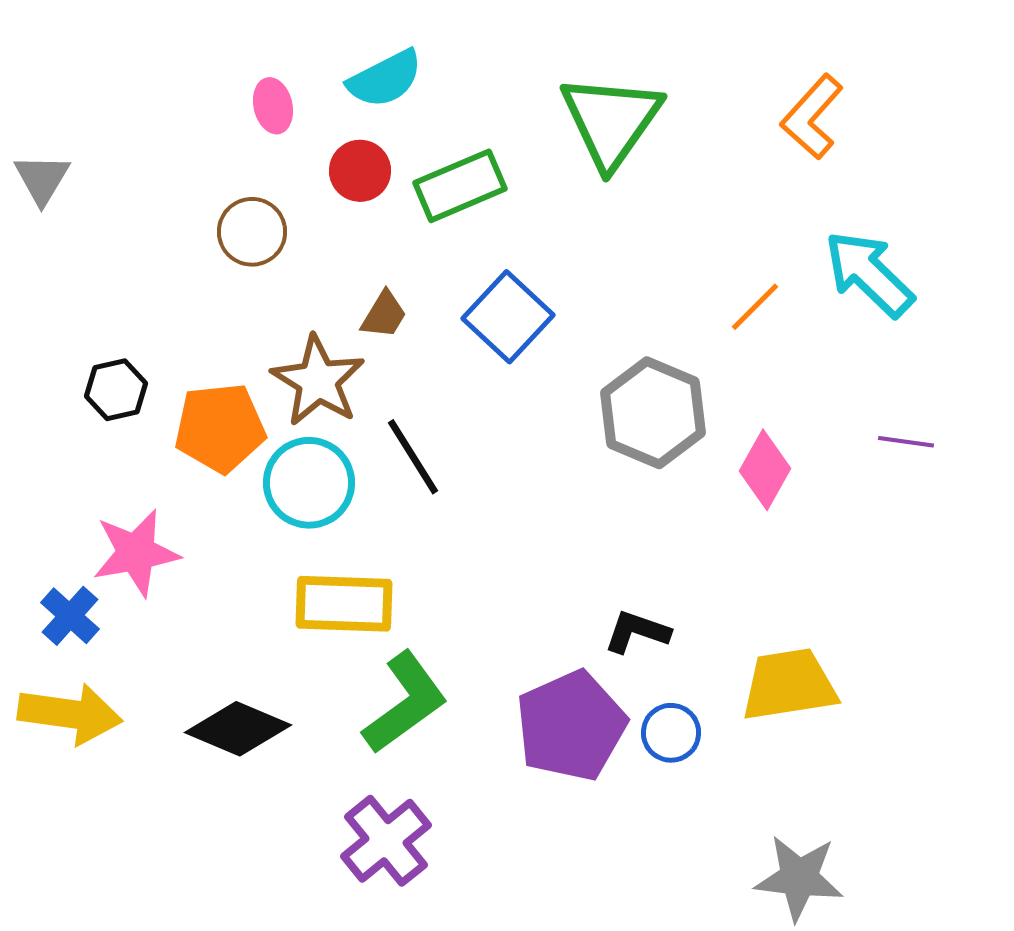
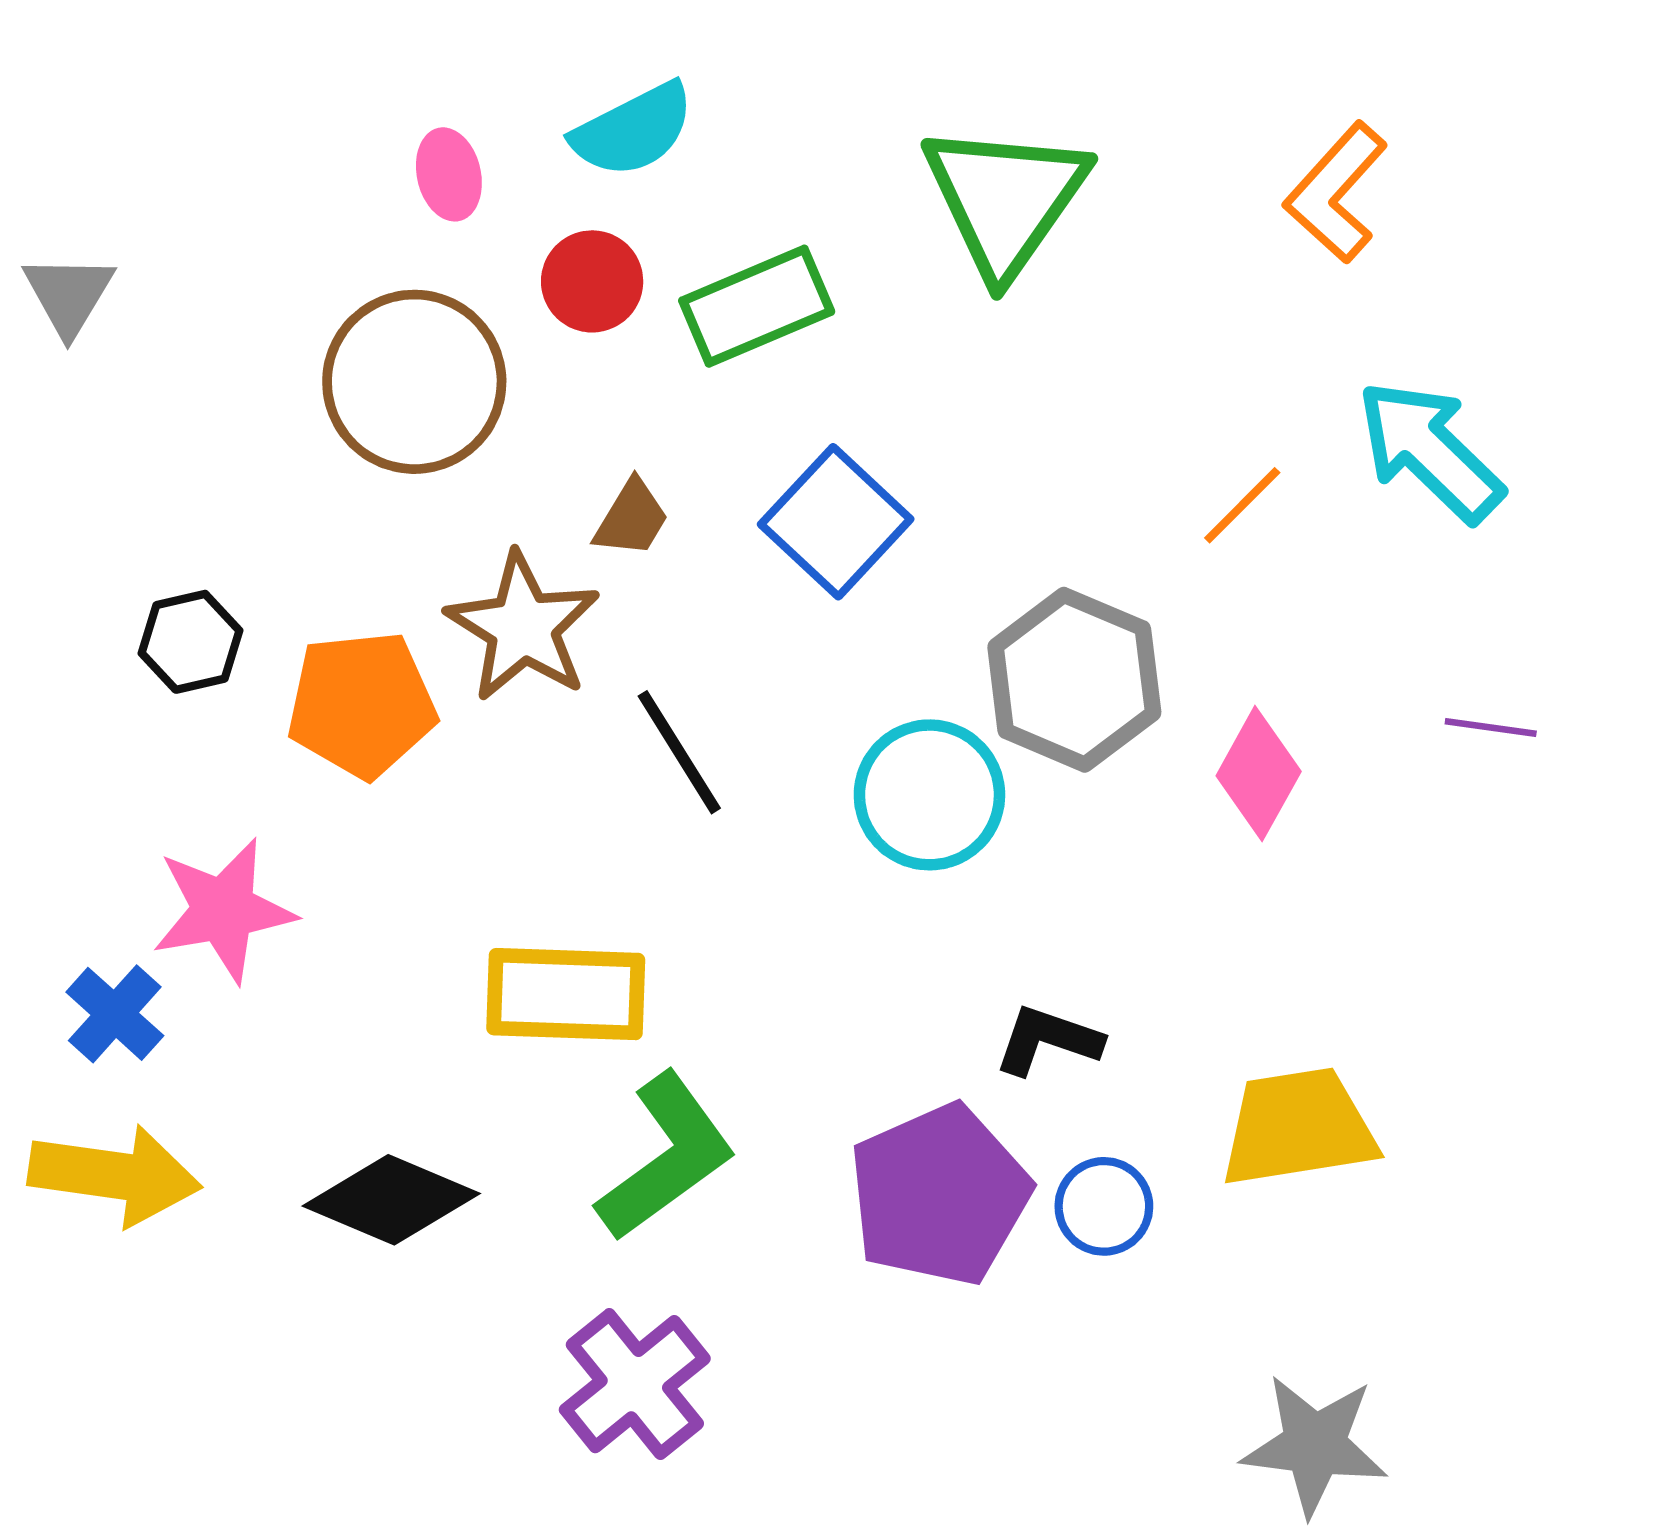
brown circle: (252, 232) -> (414, 382), size x1.6
cyan circle: (309, 483) -> (929, 795), moved

